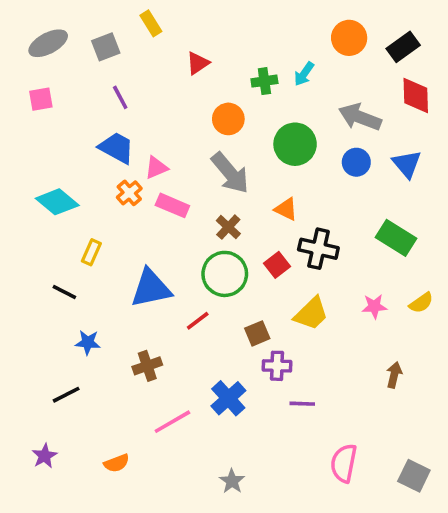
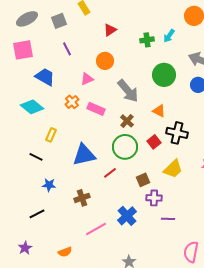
pink square: (41, 99) -> (23, 50), size x1.5
orange circle: (228, 119) -> (105, 61), moved
blue trapezoid: (117, 148) -> (45, 77), moved
pink triangle: (156, 168) -> (87, 79), moved

